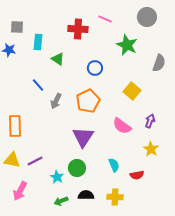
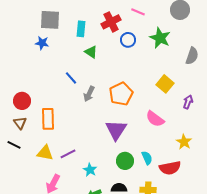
gray square: (17, 27) -> (50, 20), size x1.5
red cross: (78, 29) -> (111, 22), turned -30
cyan rectangle: (38, 42) -> (81, 29), moved
blue circle: (95, 68) -> (128, 40), moved
purple arrow: (150, 121) -> (188, 102), moved
green circle: (77, 168) -> (125, 161), moved
red semicircle: (137, 175) -> (170, 168), size x1.5

